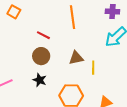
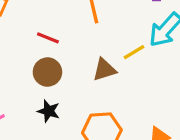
yellow line: (93, 68) -> (134, 52), moved, turned 64

